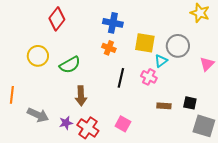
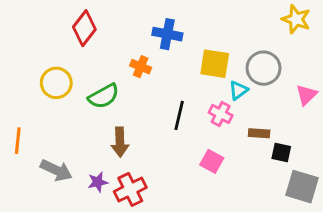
orange cross: (109, 48) -> (141, 67), moved
brown rectangle: (164, 106) -> (259, 133), moved
pink square: (123, 124) -> (212, 161), moved
red cross: (88, 128) -> (130, 189), turned 30

